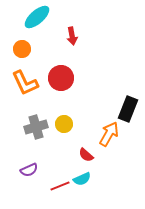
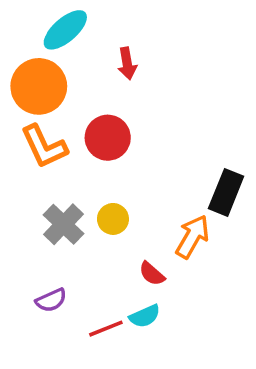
orange circle: (22, 49) -> (39, 86), size x1.8
gray cross: (36, 127) -> (64, 224), turned -30

